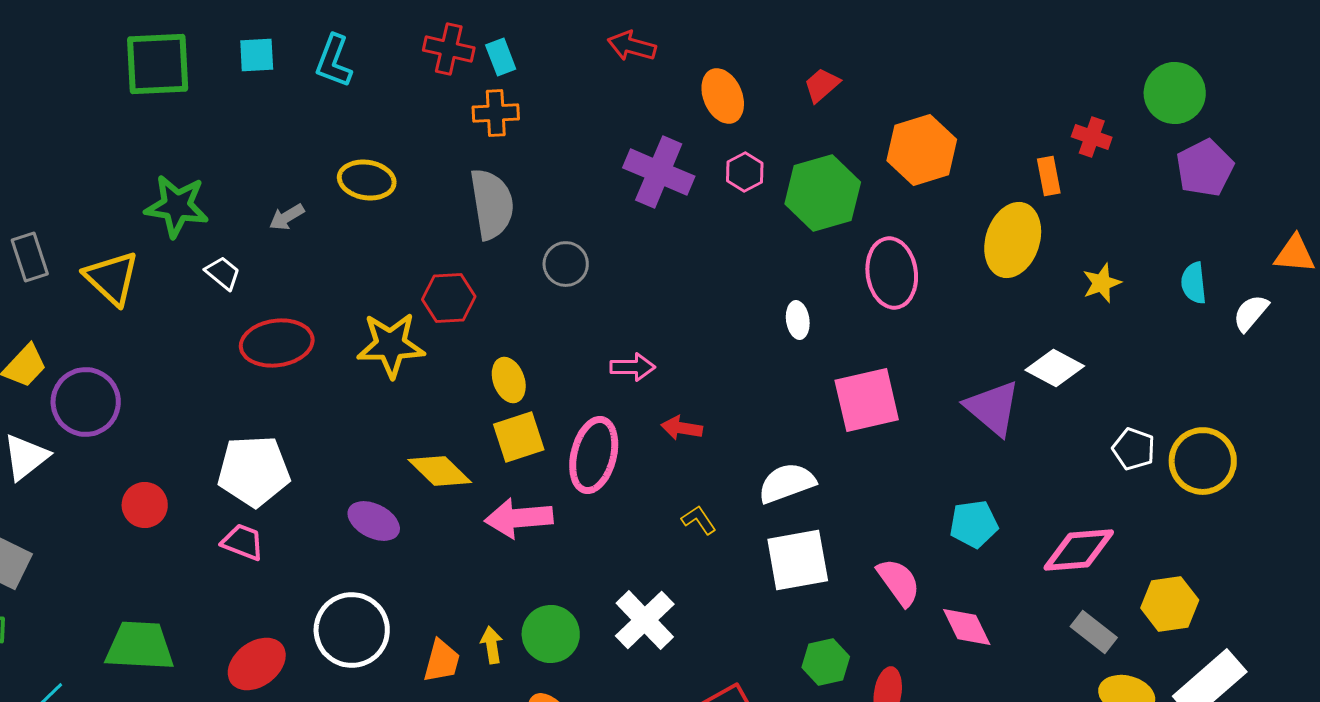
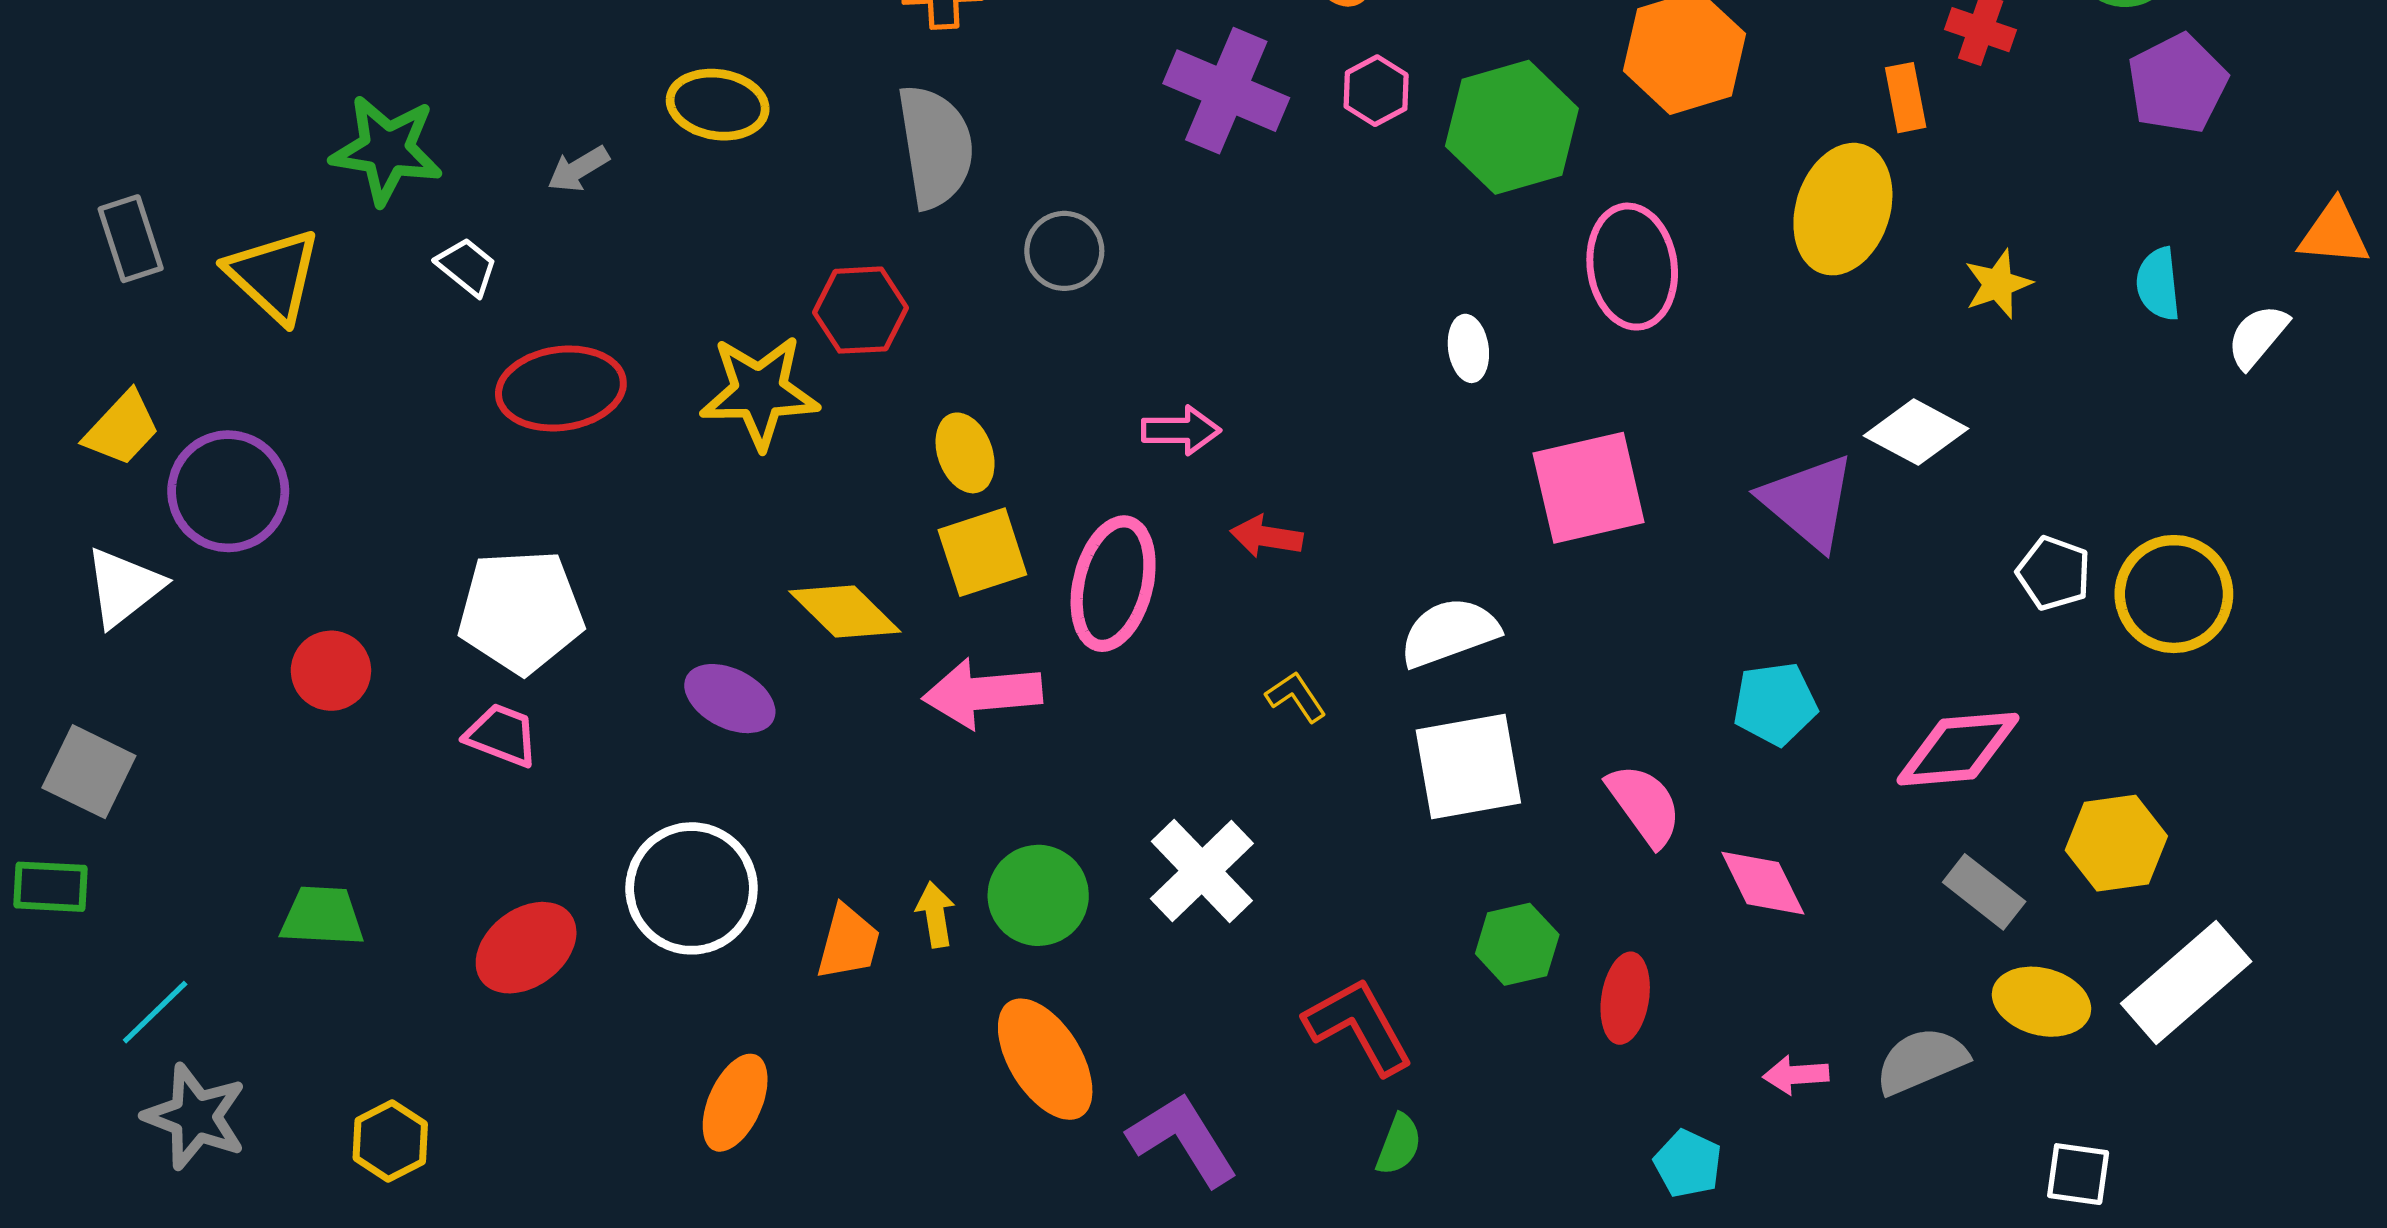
green trapezoid: (140, 646) -> (322, 916), size x0.7

